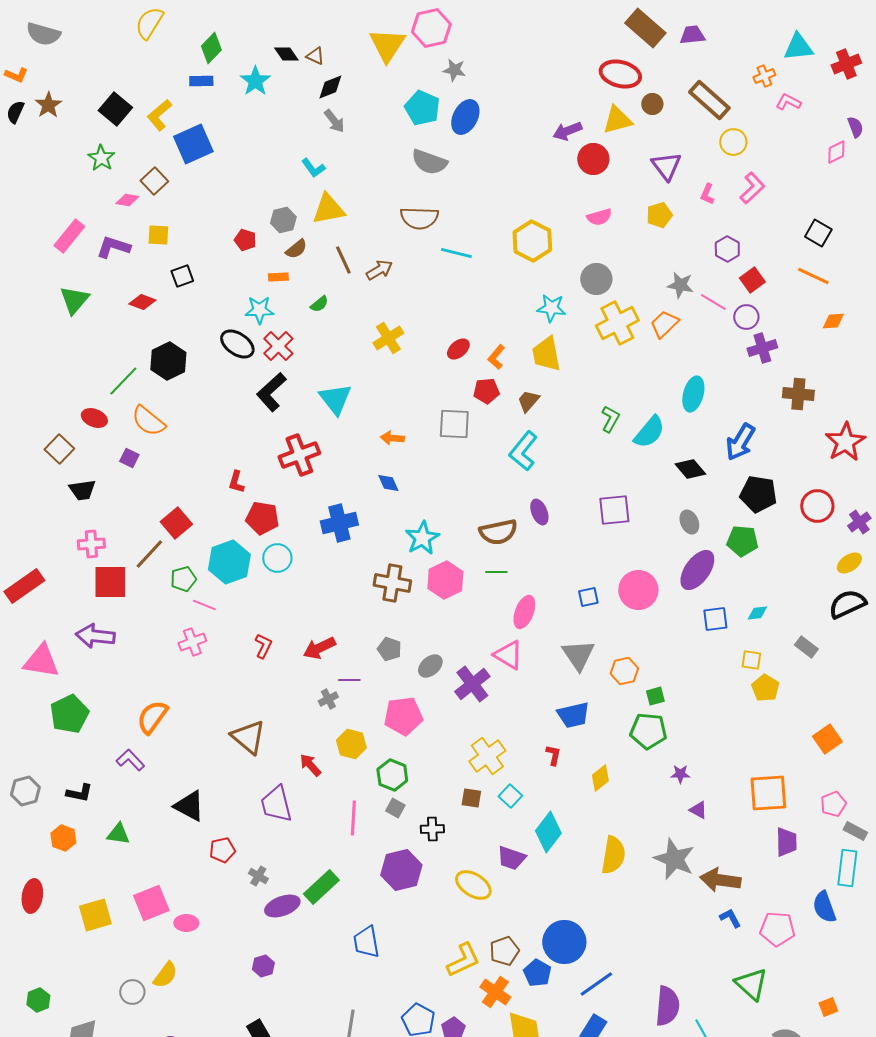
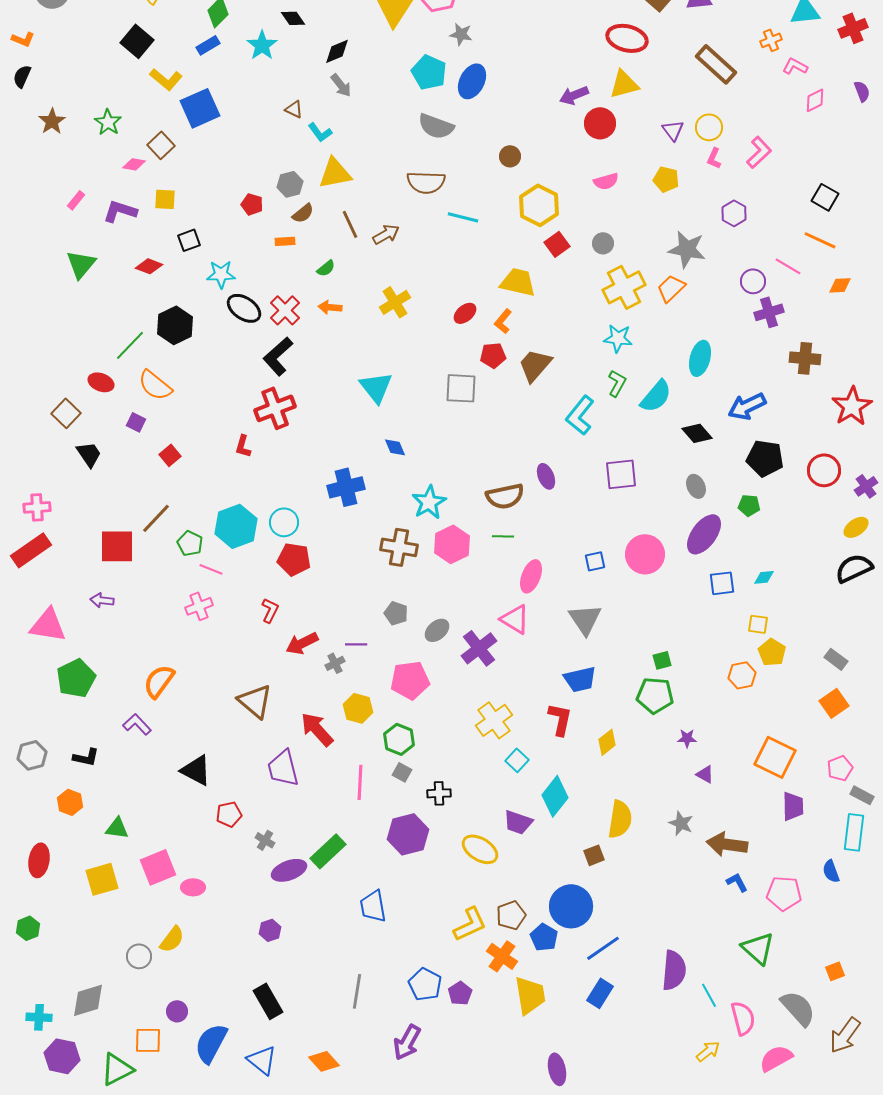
brown triangle: (315, 56) -> (294, 109), moved
blue rectangle: (201, 81) -> (208, 45), turned -30
brown circle: (652, 104) -> (510, 156), moved
brown star: (48, 105) -> (52, 121), moved
black square: (115, 109) -> (137, 41), moved
yellow L-shape: (159, 115) -> (166, 79), turned -100
yellow circle: (733, 142) -> (709, 127), moved
pink diamond: (836, 152) -> (815, 100), moved
purple triangle: (666, 166) -> (673, 130), size x0.7
yellow pentagon: (659, 215) -> (666, 179), turned 30
pink rectangle: (69, 236) -> (76, 200), size x0.6
gray circle: (596, 279) -> (603, 243), size x0.7
red square: (752, 280) -> (557, 244), moved
gray star: (680, 285) -> (687, 249), size x1.4
pink line: (713, 302) -> (788, 266), moved
cyan star: (551, 308) -> (618, 338), moved
cyan star: (259, 310) -> (221, 274), moved
yellow trapezoid: (546, 354) -> (518, 282), moved, turned 114
cyan triangle: (335, 399) -> (376, 387), moved
brown trapezoid: (528, 401) -> (535, 365), size x1.5
orange arrow: (392, 438) -> (330, 307), moved
blue arrow: (740, 442) -> (747, 406), turned 33
cyan L-shape: (523, 451) -> (580, 415), moved
red cross: (299, 455) -> (275, 408), moved
black trapezoid: (82, 490) -> (89, 454), turned -116
red pentagon: (262, 518) -> (294, 559), moved
red square: (176, 523) -> (170, 455), moved, size x0.7
green pentagon: (742, 541) -> (749, 505), size x0.7
pink cross: (91, 544) -> (37, 507), moved
green pentagon: (183, 579) -> (190, 543), turned -30
purple arrow: (95, 636) -> (102, 600), size x0.6
gray rectangle: (806, 647) -> (836, 659), moved
red arrow: (319, 648) -> (302, 643), moved
orange hexagon: (624, 671) -> (742, 675), moved
red L-shape: (553, 755) -> (560, 719), size x1.6
red arrow: (310, 765) -> (317, 729), size x1.5
orange square: (768, 793) -> (775, 757), turned 30
brown square: (471, 798) -> (594, 855), moved, turned -30
green triangle: (118, 834) -> (117, 828), moved
gray star: (674, 859) -> (681, 823), size x0.6
blue semicircle: (824, 907) -> (831, 871), size x0.7
green hexagon: (38, 1000) -> (28, 928), moved

